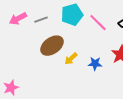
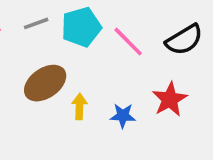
gray line: (41, 20) -> (36, 23), moved
yellow arrow: (71, 59) -> (79, 107), turned 136

